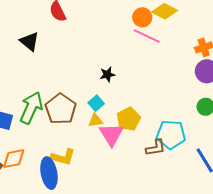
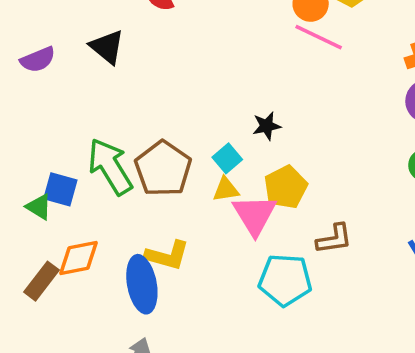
black star: (107, 74) -> (267, 126), moved
green arrow: (31, 108) -> (110, 167), turned -56
cyan pentagon: (171, 135) -> (285, 280), moved

